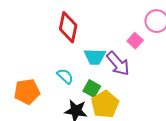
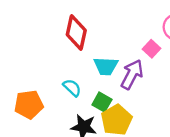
purple arrow: (118, 64) -> (132, 74), turned -112

